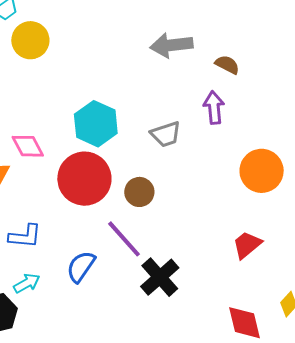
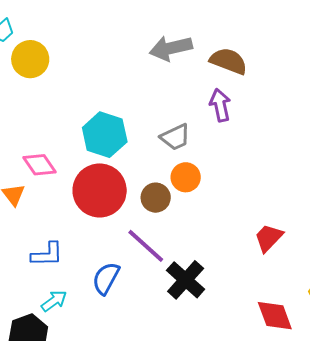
brown semicircle: (227, 65) -> (229, 61), size x1.5
orange circle: (262, 171) -> (186, 177), moved, size x0.7

